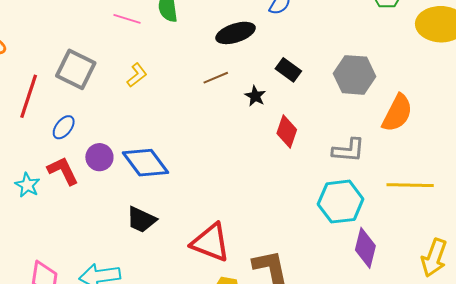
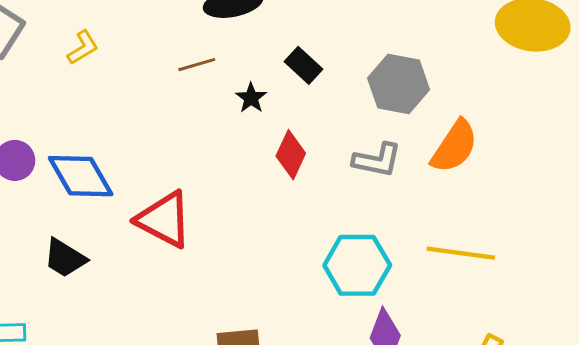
gray L-shape: (348, 150) -> (377, 160), moved
red triangle: (211, 242) -> (164, 220), moved

